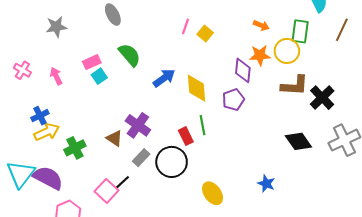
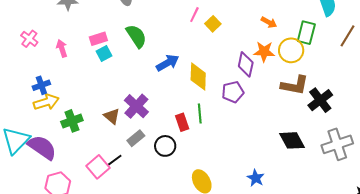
black circle: (172, 162) -> (165, 146), size x0.7

